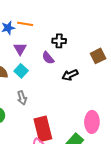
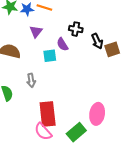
cyan square: (21, 71) -> (50, 56), moved, turned 32
black arrow: (70, 75) -> (97, 41), moved, turned -98

